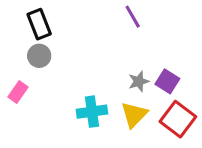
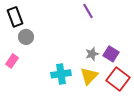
black rectangle: (39, 24) -> (15, 17), moved

